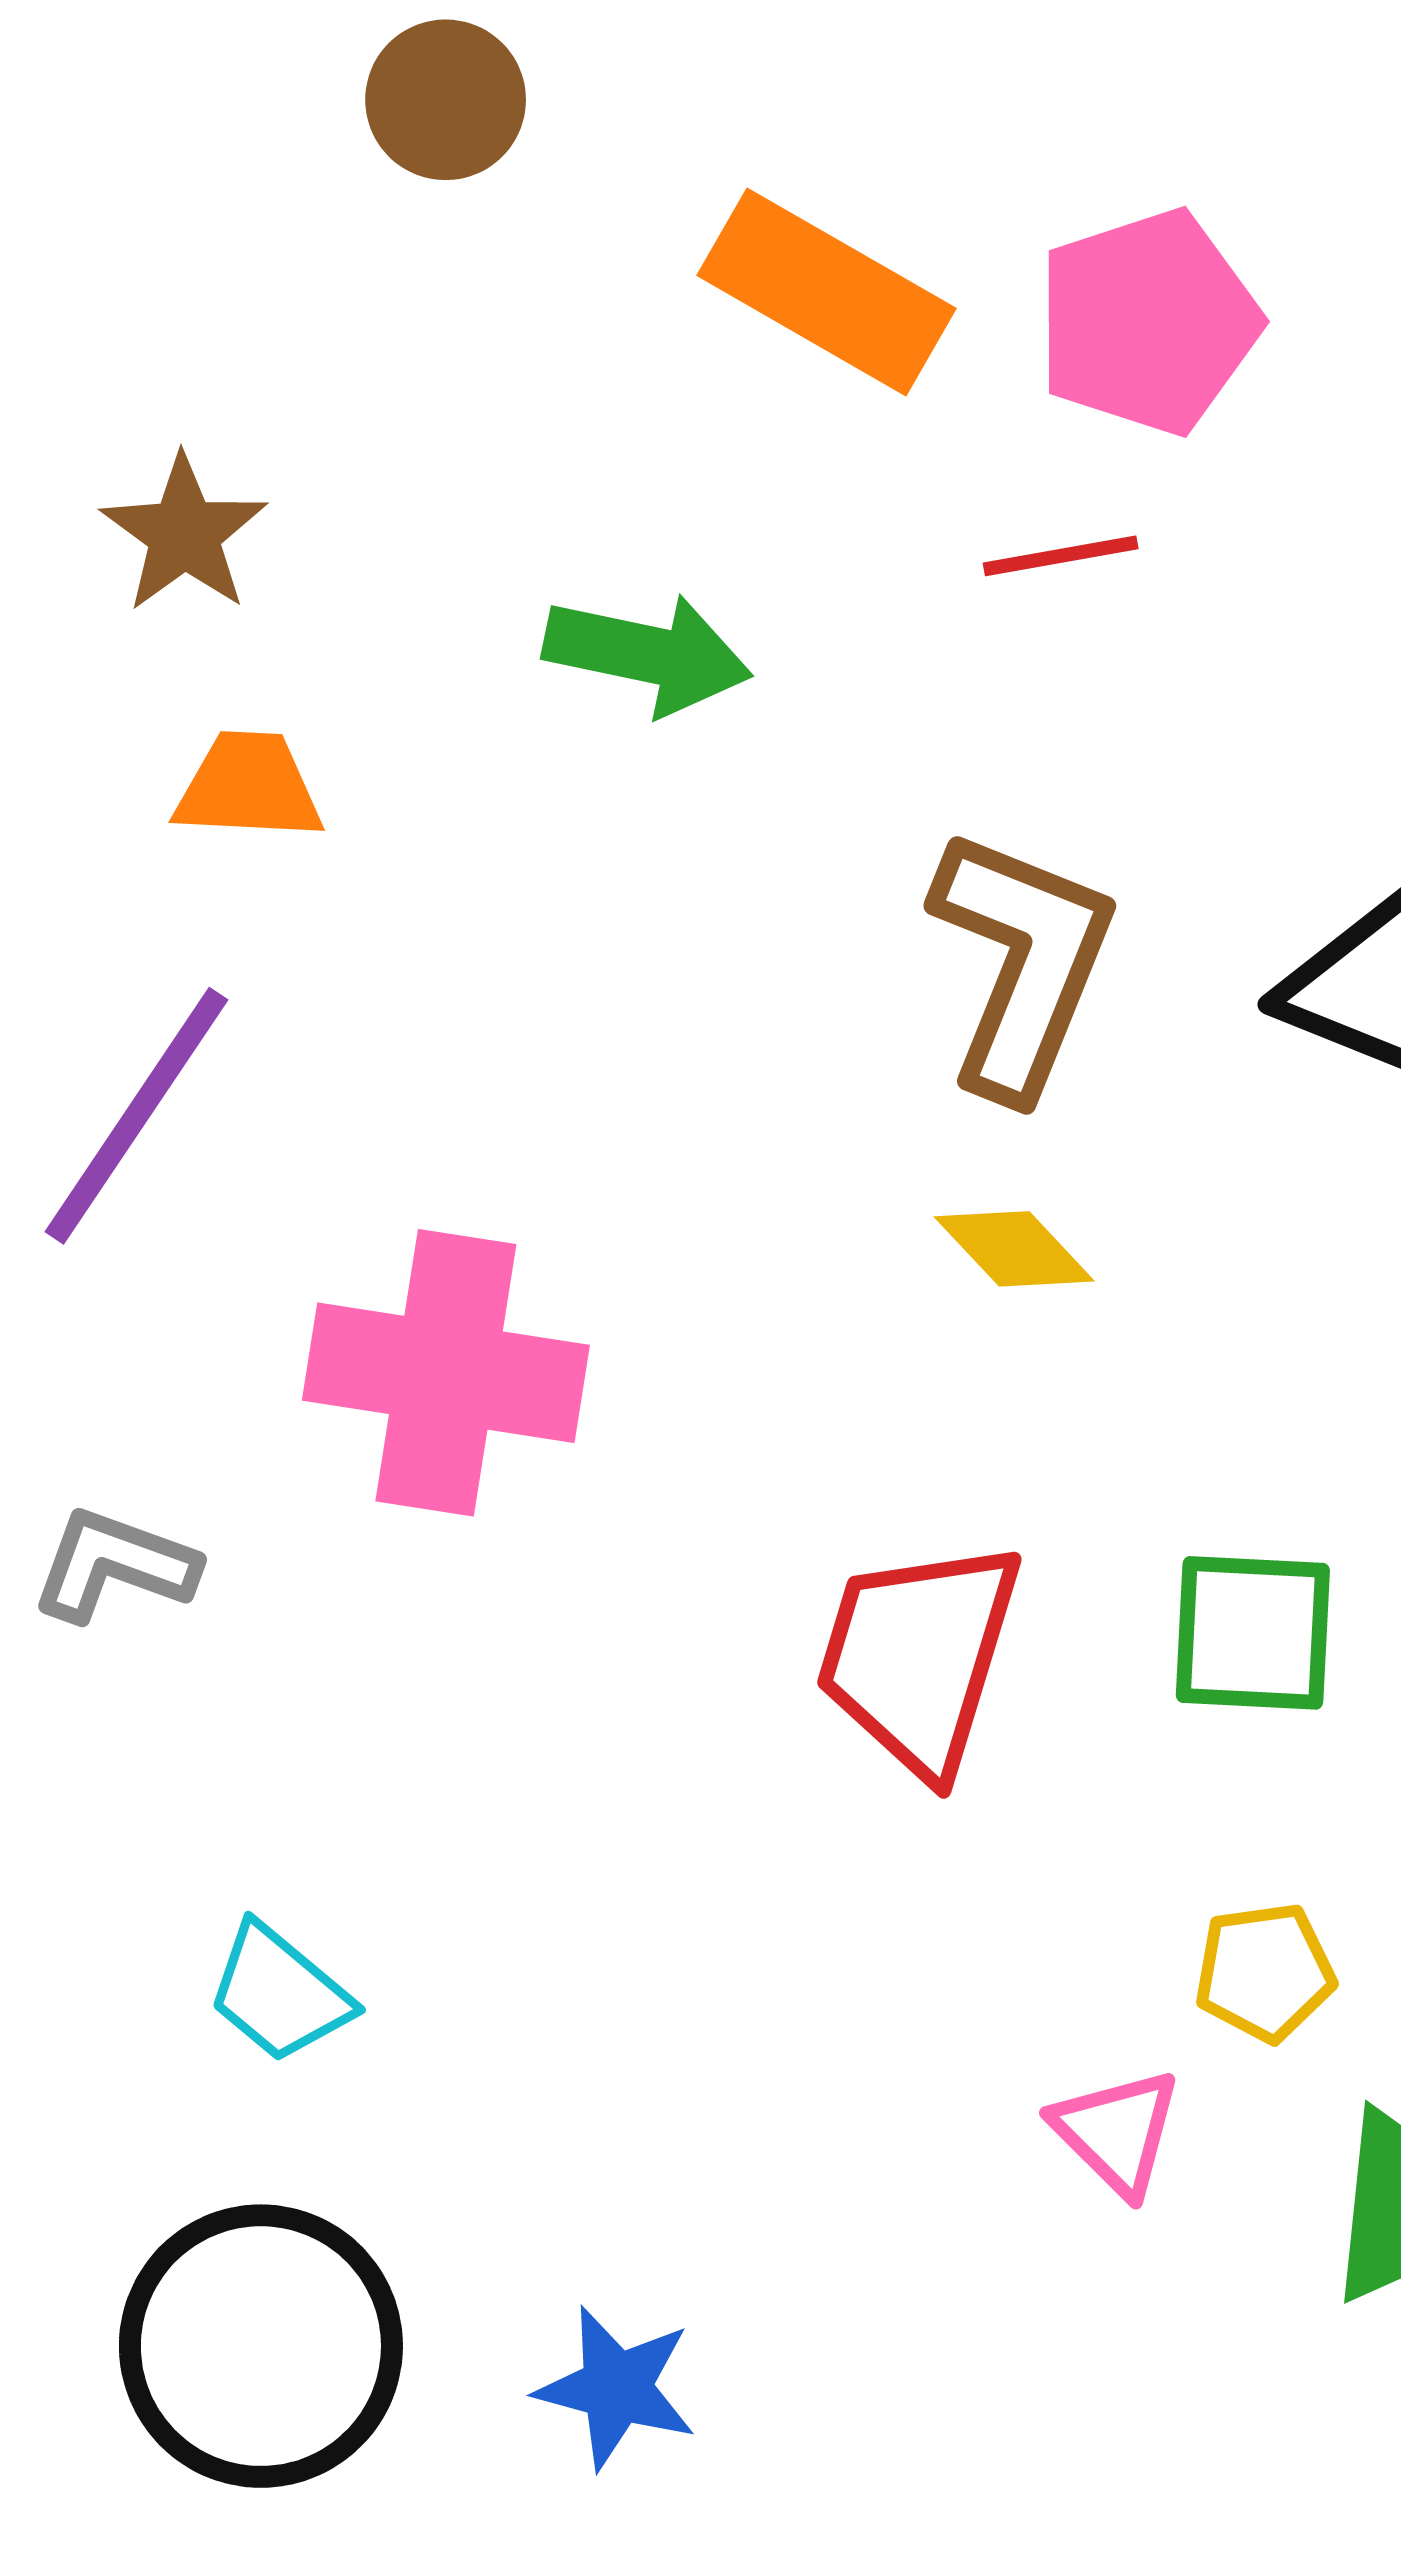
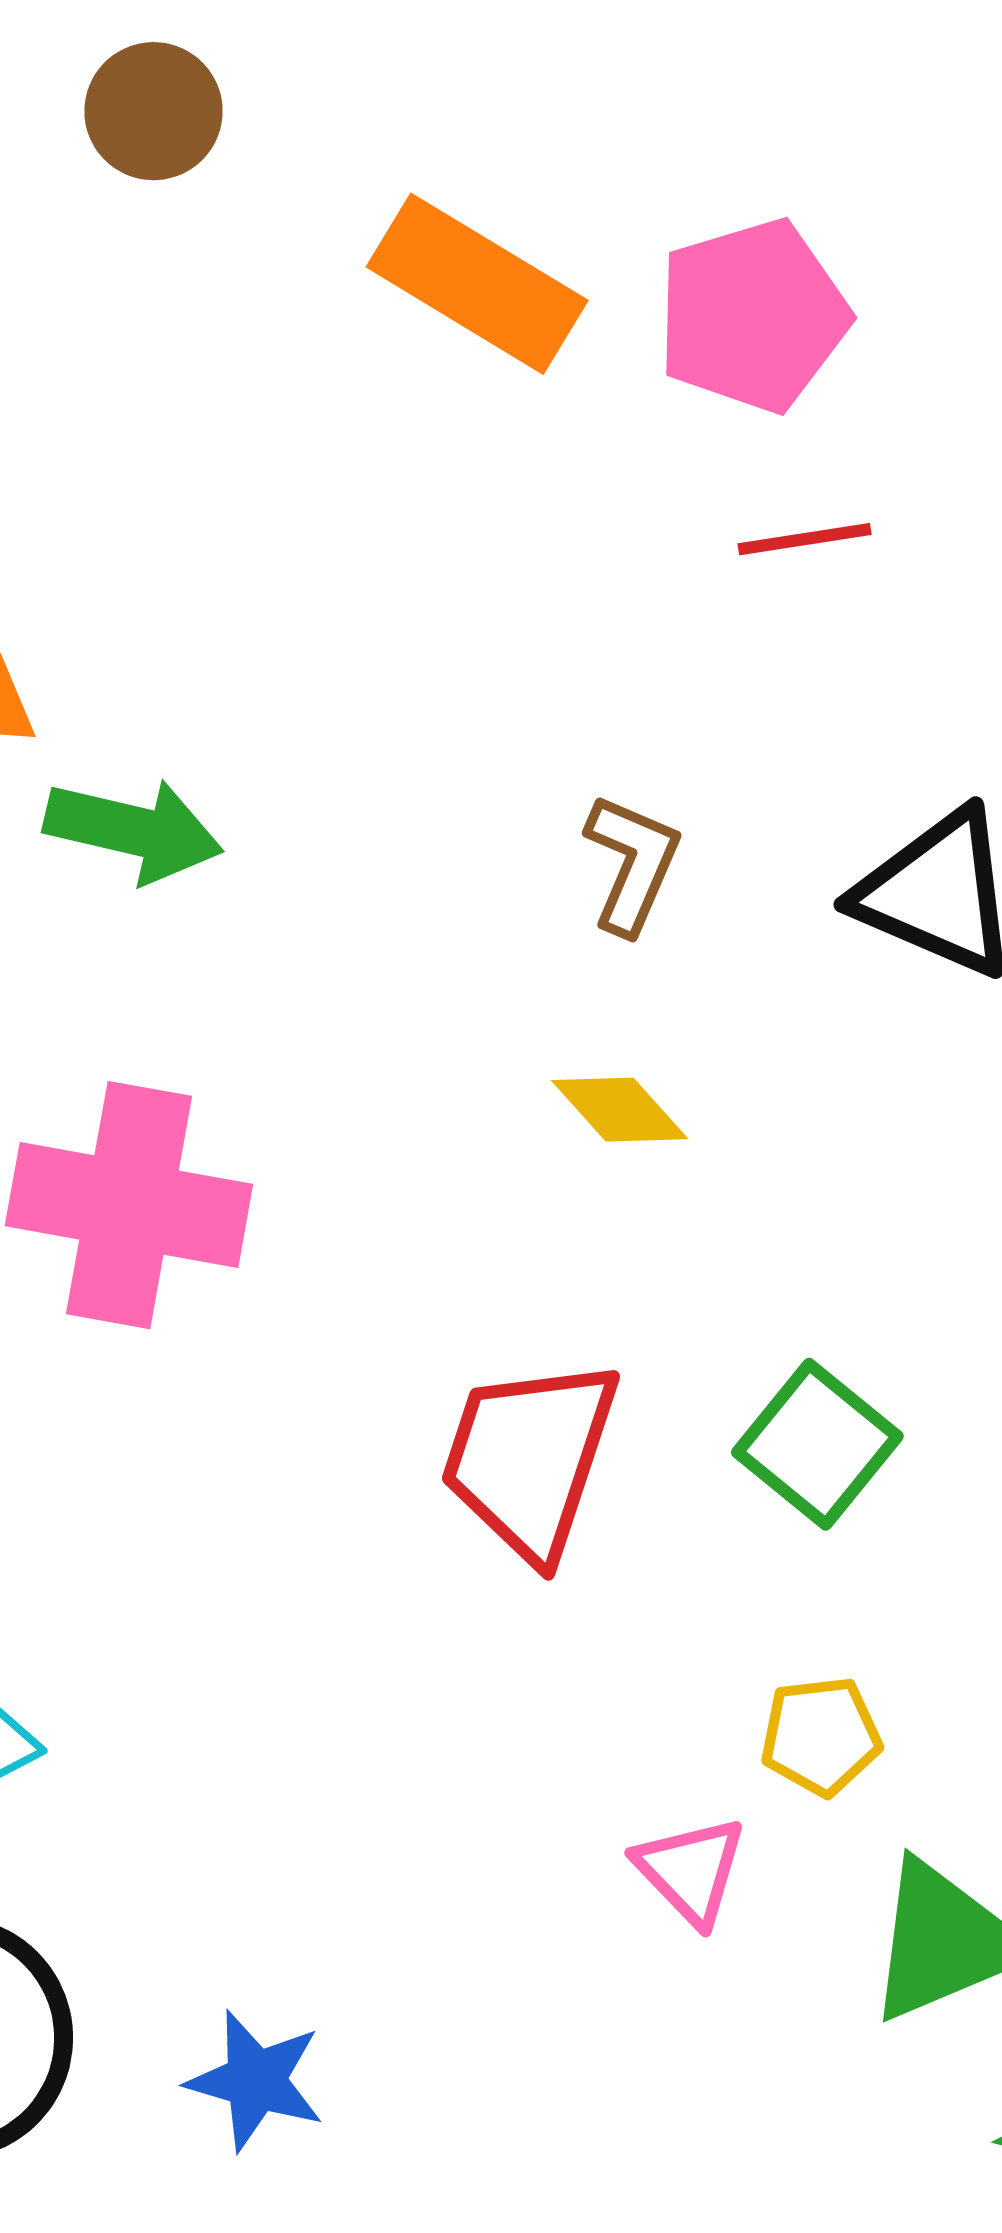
red line: (1061, 556) -> (805, 539), moved
green arrow: (648, 654) -> (134, 830), moved
brown L-shape: (1022, 963) -> (632, 864), size x0.6
green square: (1253, 1633) -> (817, 1444), turned 35

